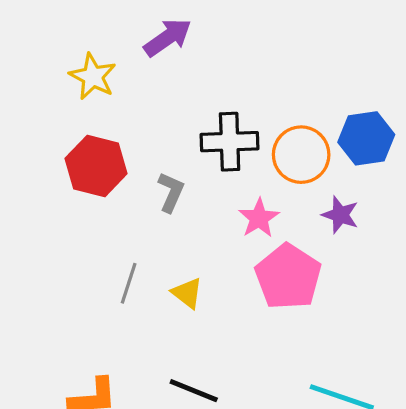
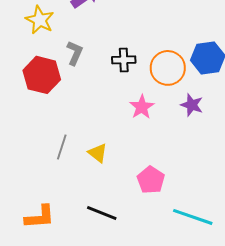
black cross: (230, 142) -> (124, 60), size x0.7
gray L-shape: (171, 192) -> (75, 53), moved
pink pentagon: (288, 277) -> (151, 180), moved, size x0.7

